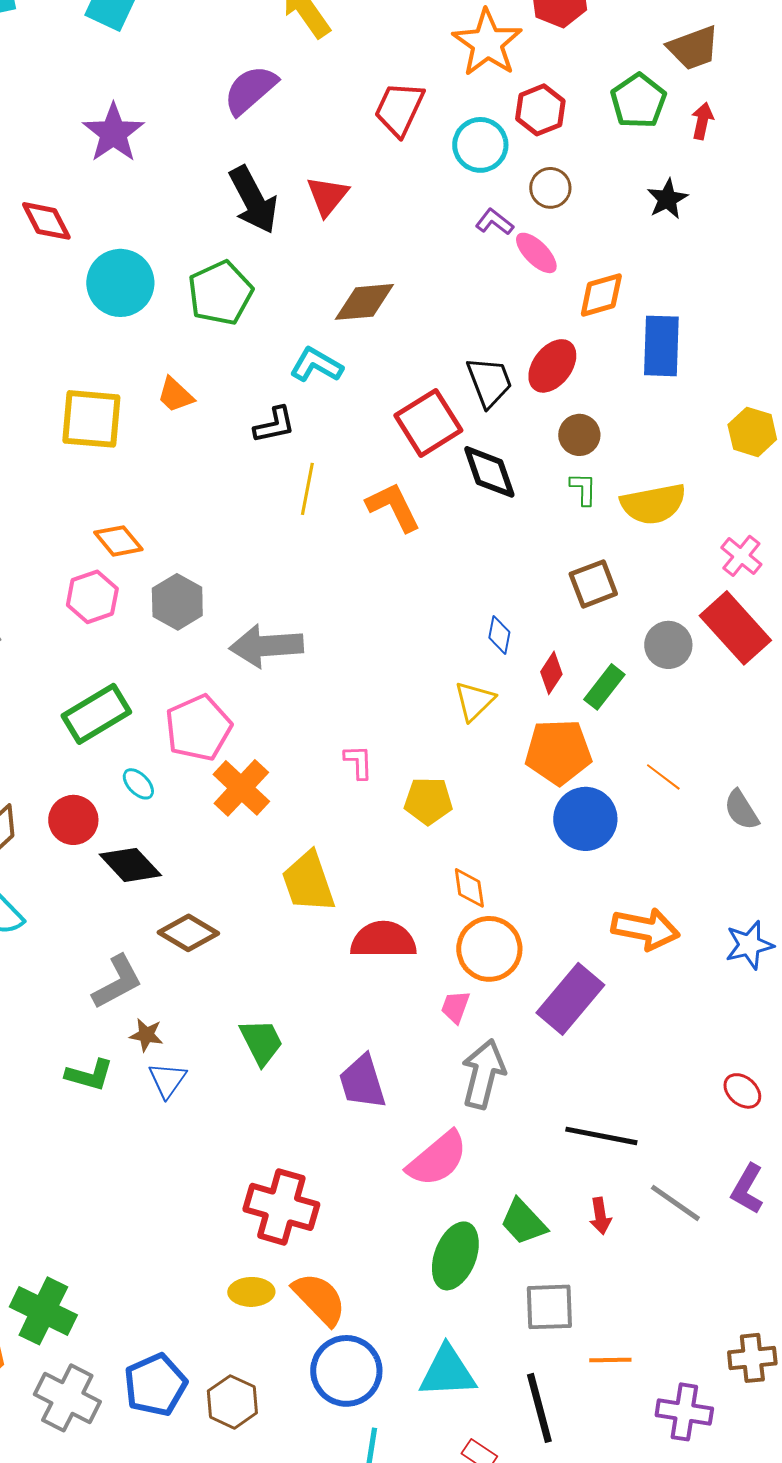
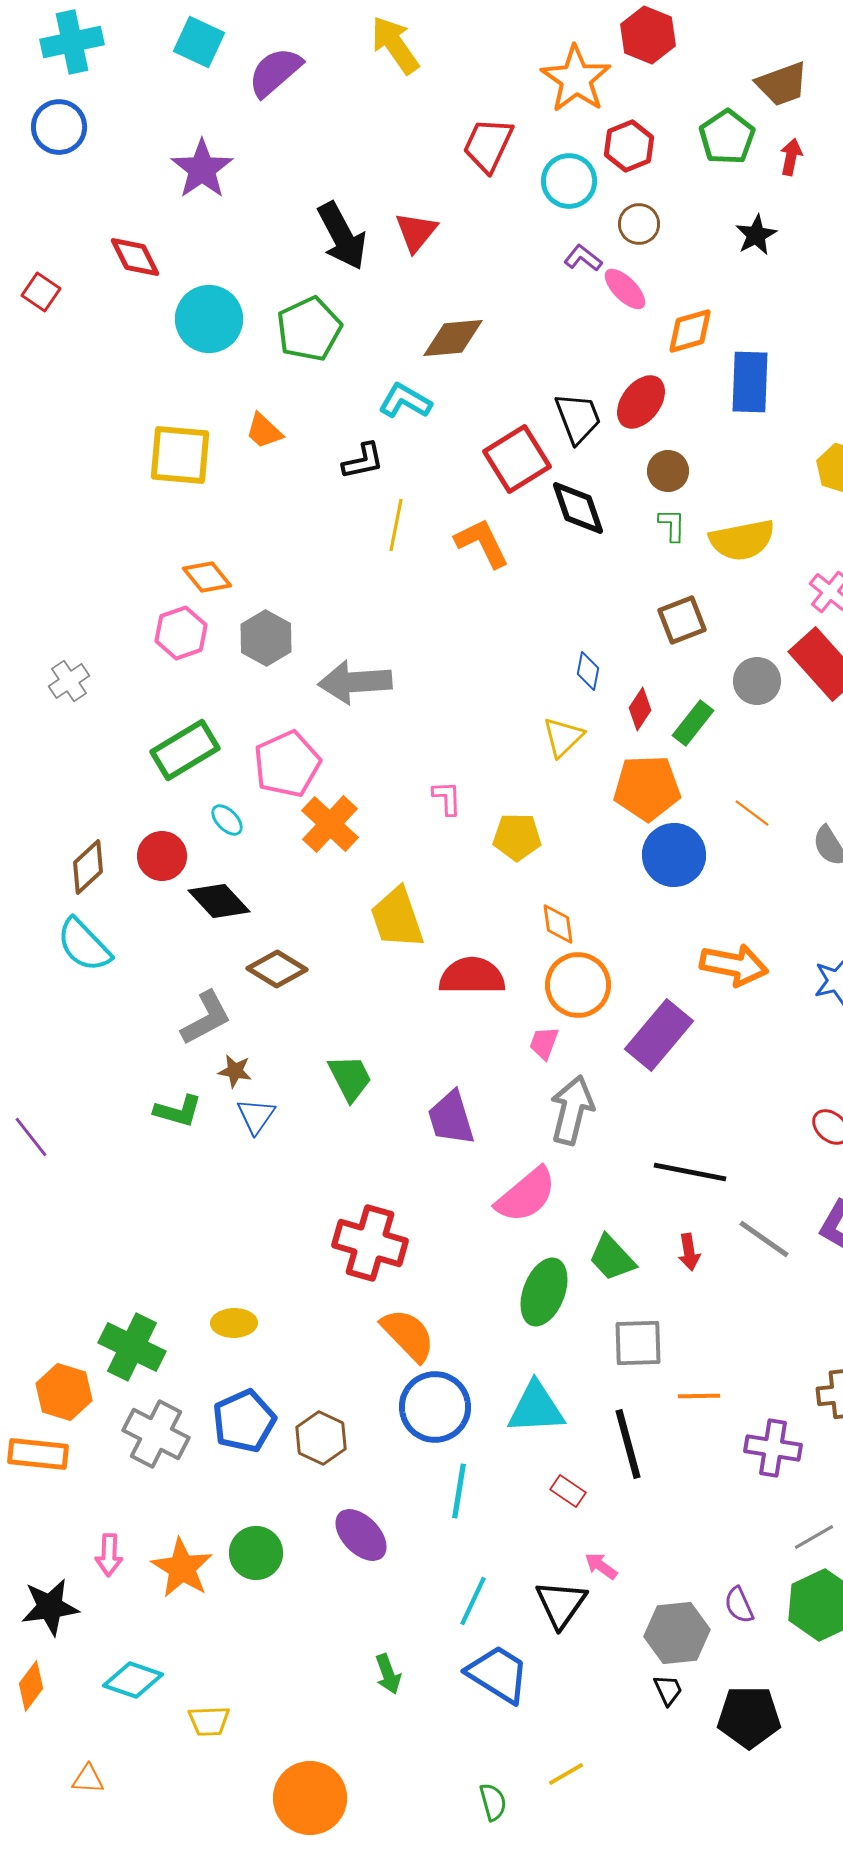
purple semicircle: (250, 90) -> (275, 72), moved
yellow ellipse: (251, 1292) -> (234, 1323), moved

